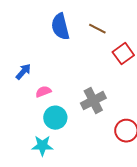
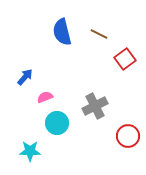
cyan star: (42, 146) -> (30, 151), moved

